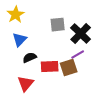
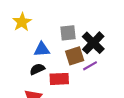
blue triangle: (20, 40) -> (42, 49), moved, turned 42
brown square: (69, 68) -> (75, 56), moved

